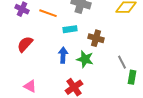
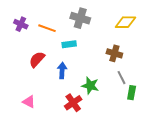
brown cross: (96, 38) -> (114, 53), moved
red semicircle: (25, 44) -> (37, 59), moved
green star: (85, 59) -> (90, 86), moved

